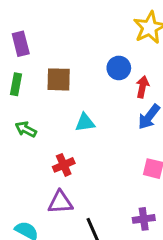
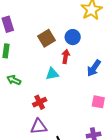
brown square: (59, 79) -> (47, 38), moved, turned -30
red arrow: (142, 87) -> (66, 56), moved

